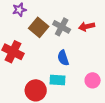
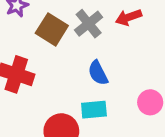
gray cross: (62, 27) -> (89, 24), turned 30

